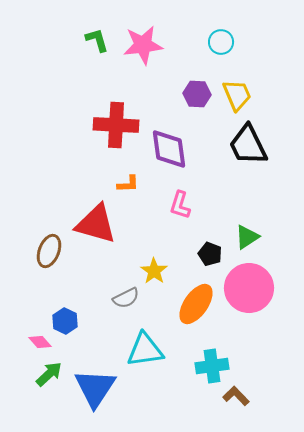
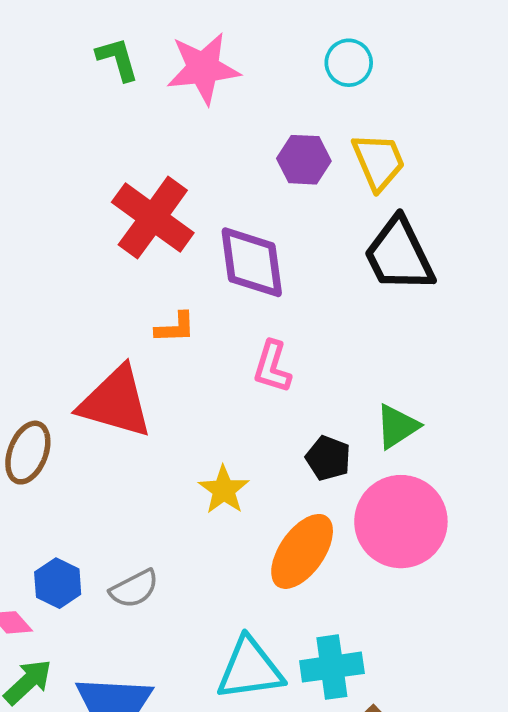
red cross: (116, 125) -> (153, 218), turned 33
gray semicircle: (126, 298) -> (134, 589), moved
cyan triangle: (145, 350) -> (250, 669), moved

